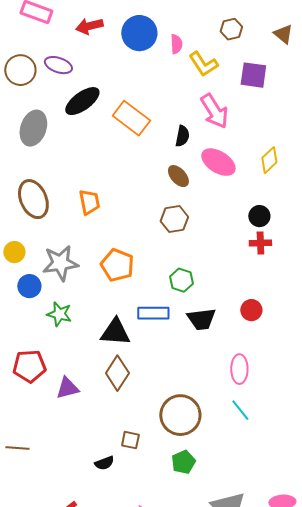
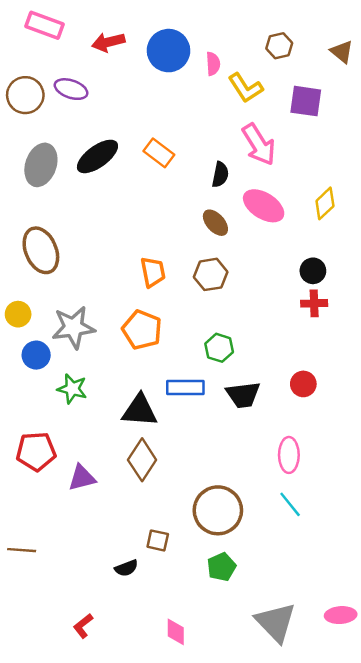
black ellipse: (82, 101) -> (97, 156), moved
orange rectangle: (131, 118) -> (159, 153), size x0.7
orange trapezoid: (89, 202) -> (153, 272), moved

